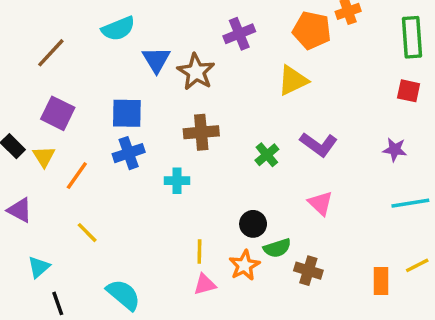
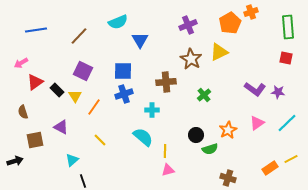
orange pentagon: (312, 30) -> (230, 23), turned 30
brown star: (196, 72) -> (191, 59), moved
purple L-shape: (319, 144) -> (255, 89), moved
pink triangle: (320, 203) -> (257, 123), moved, turned 42
cyan line: (410, 203) -> (287, 123), turned -35
orange star: (244, 265) -> (228, 130), moved
brown cross: (308, 271) -> (228, 178), moved
orange rectangle: (381, 281) -> (270, 168), turned 56
cyan semicircle: (123, 295) -> (143, 137), moved

